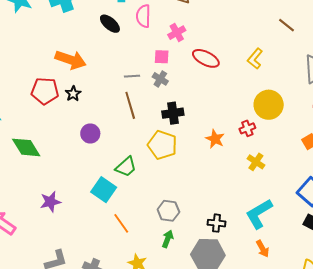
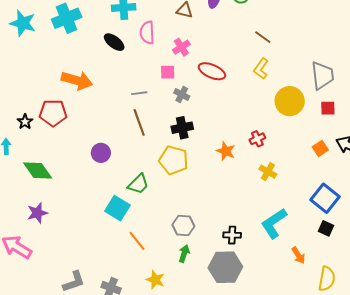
brown line: (287, 25) -> (263, 37), moved
gray cross: (160, 79) -> (182, 94), moved
black star: (73, 94) -> (25, 122), moved
yellow circle: (269, 105) -> (290, 101), moved
purple star: (50, 202) -> (37, 213), moved
orange arrow: (263, 249) -> (298, 255), moved

